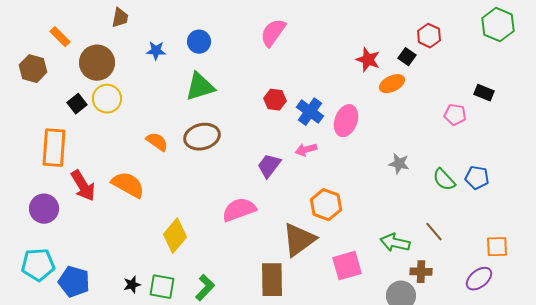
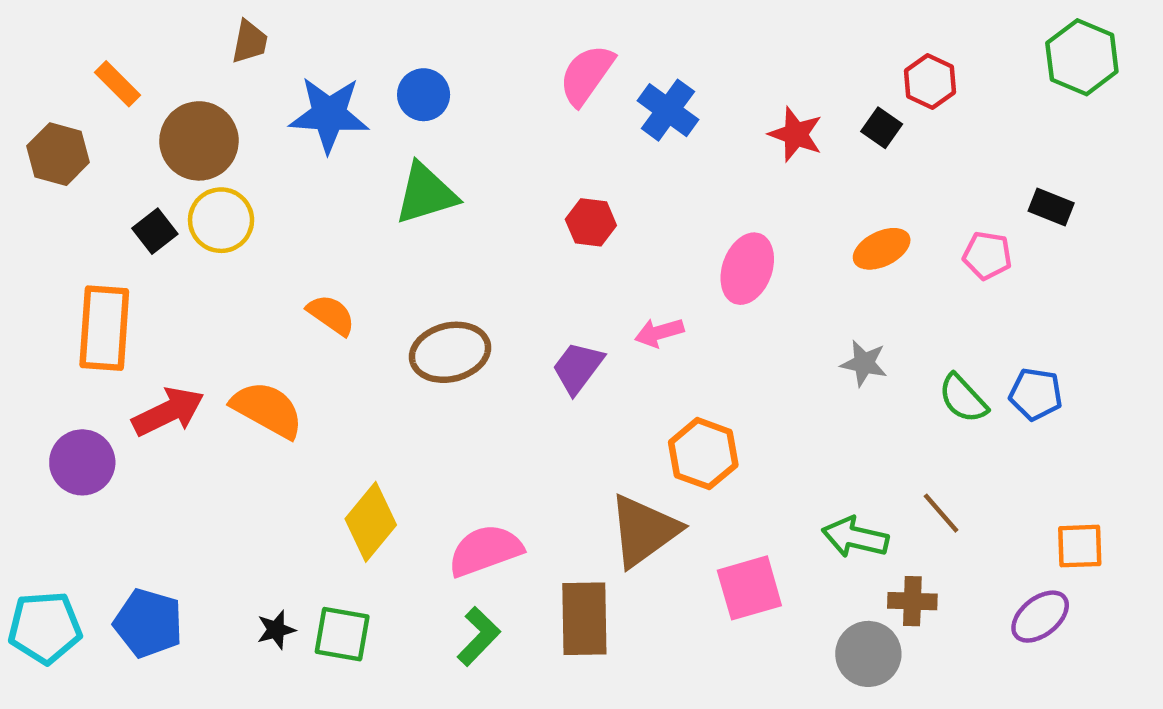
blue star: (156, 51) -> (329, 114), size x1.8
orange ellipse: (392, 84) -> (882, 249), moved
blue cross: (310, 112) -> (668, 110), moved
brown ellipse: (202, 137) -> (450, 352), moved
red arrow: (83, 186) -> (168, 412), turned -84
pink semicircle: (239, 210) -> (485, 550), moved
cyan pentagon: (38, 265) -> (45, 628), moved
green L-shape: (205, 288) -> (479, 636), moved

